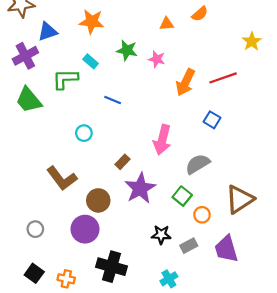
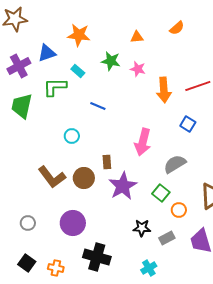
orange triangle: (167, 24) -> (137, 37), moved
blue triangle: (47, 32) -> (47, 53), moved
orange arrow: (185, 82) -> (164, 90), turned -30
green trapezoid: (29, 100) -> (22, 106), turned 52
brown rectangle: (123, 162) -> (107, 162), turned -48
brown circle: (98, 200) -> (84, 178), moved

